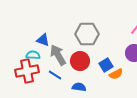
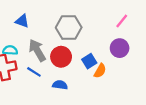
blue triangle: (43, 40) -> (22, 21), moved
orange semicircle: (116, 74) -> (100, 71), turned -32

